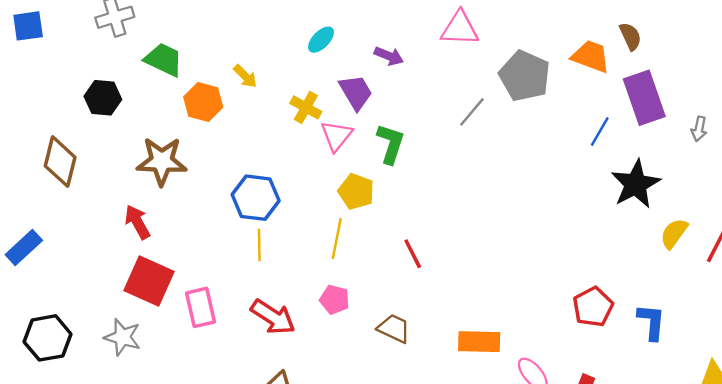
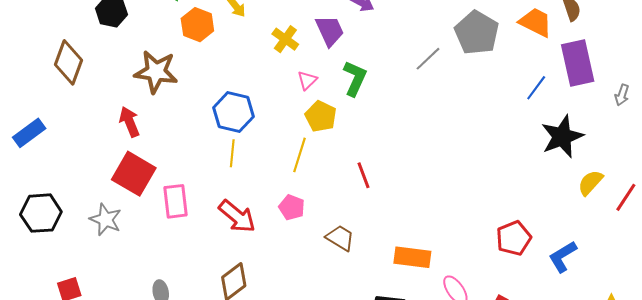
pink triangle: (336, 136) -> (307, 80), moved, size x0.7
blue L-shape: (651, 322) -> (563, 257), turned -132

